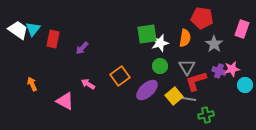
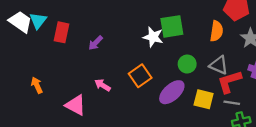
white star: (160, 43) -> (153, 37), moved, turned 30
gray triangle: (187, 67) -> (219, 65), turned -36
yellow square: (174, 96) -> (204, 99), turned -36
gray line: (189, 99) -> (232, 103), moved

